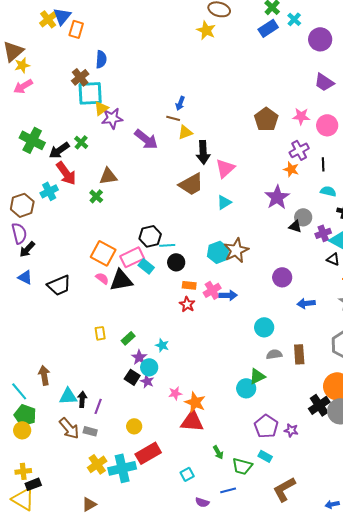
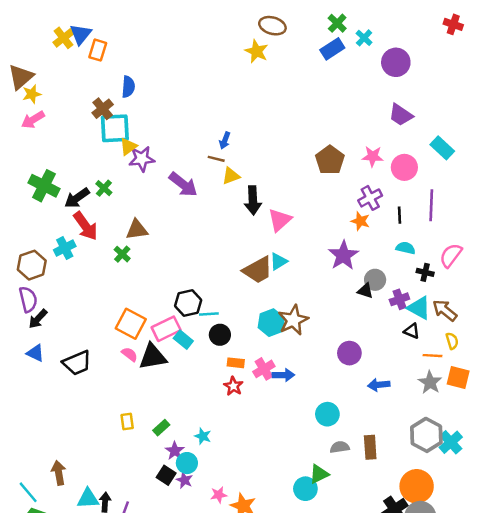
brown trapezoid: (191, 184) -> (258, 270), moved

